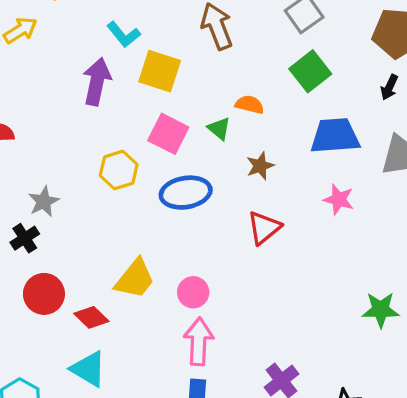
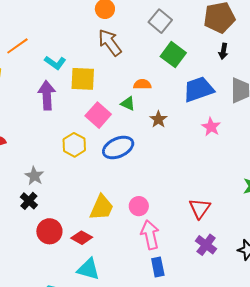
pink square: (168, 134) -> (98, 115), turned 30
pink star: (339, 199) -> (211, 127), turned 30
red triangle: (264, 228) -> (200, 208), moved

